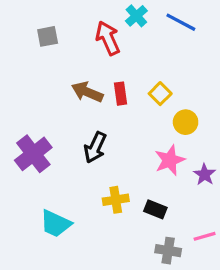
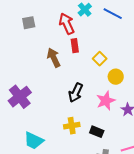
brown arrow: (87, 92) -> (54, 58), turned 42
red rectangle: (121, 94) -> (75, 46), moved
black arrow: (95, 147) -> (76, 93), moved

